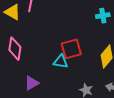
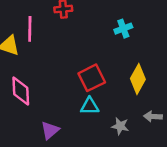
cyan triangle: (61, 62) -> (90, 106), moved

